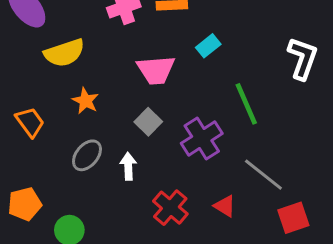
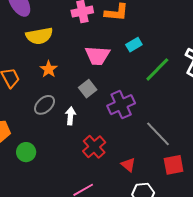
green line: (246, 104) -> (157, 69), moved, turned 60
red triangle: (225, 206) -> (128, 165), moved

